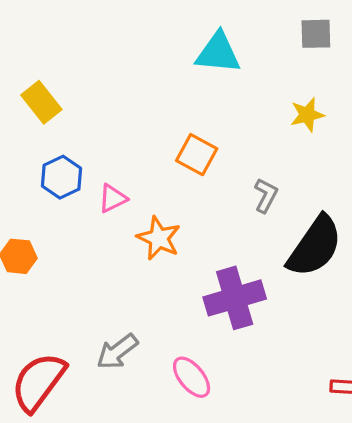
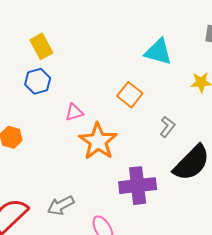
cyan triangle: (218, 53) -> (158, 52), moved
blue hexagon: (62, 177) -> (38, 81), moved
orange star: (159, 238) -> (98, 141), size x1.4

